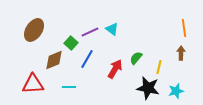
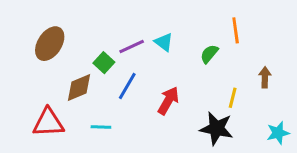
orange line: (184, 28) -> (236, 30), moved
green semicircle: (136, 58) -> (209, 54), moved
cyan star: (176, 91) -> (278, 133), moved

